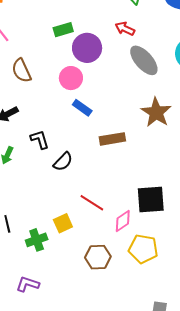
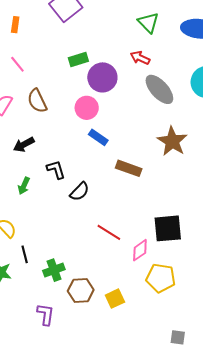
brown rectangle: (112, 139) -> (129, 168), turned 30
yellow square: (63, 223) -> (115, 299), moved
brown hexagon: (98, 257) -> (81, 290), moved
purple L-shape: (28, 284) -> (46, 314), turned 80

